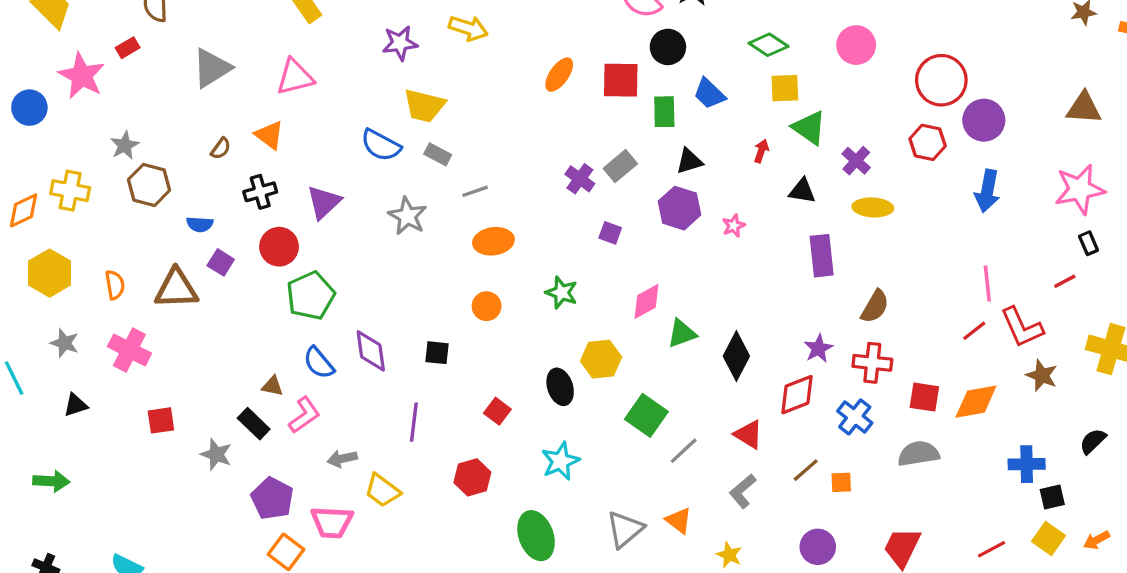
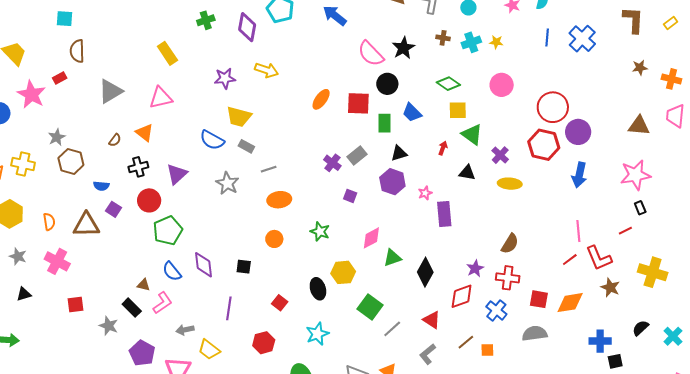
red hexagon: (928, 142) -> (544, 145), size x1.4
purple rectangle: (822, 256) -> (444, 214), moved

